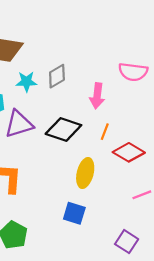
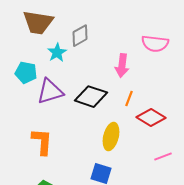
gray diamond: (57, 76) -> (80, 36), moved
cyan star: (26, 82) -> (57, 53), turned -30

